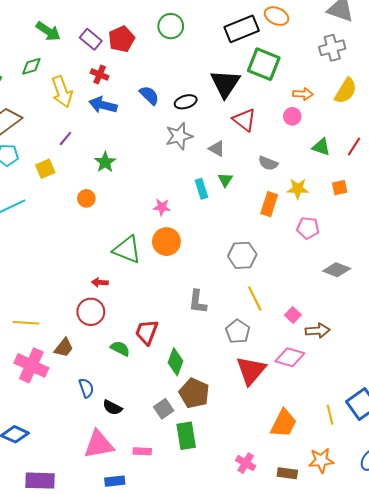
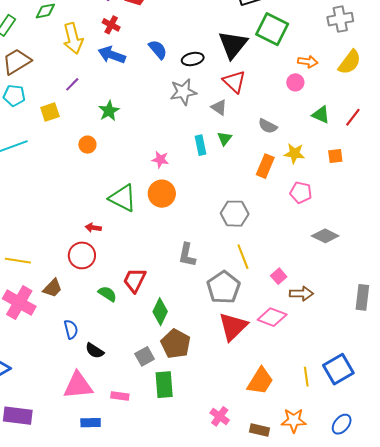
red triangle: (244, 120) -> (234, 82), moved
gray pentagon: (238, 331) -> (224, 287), size x1.4

